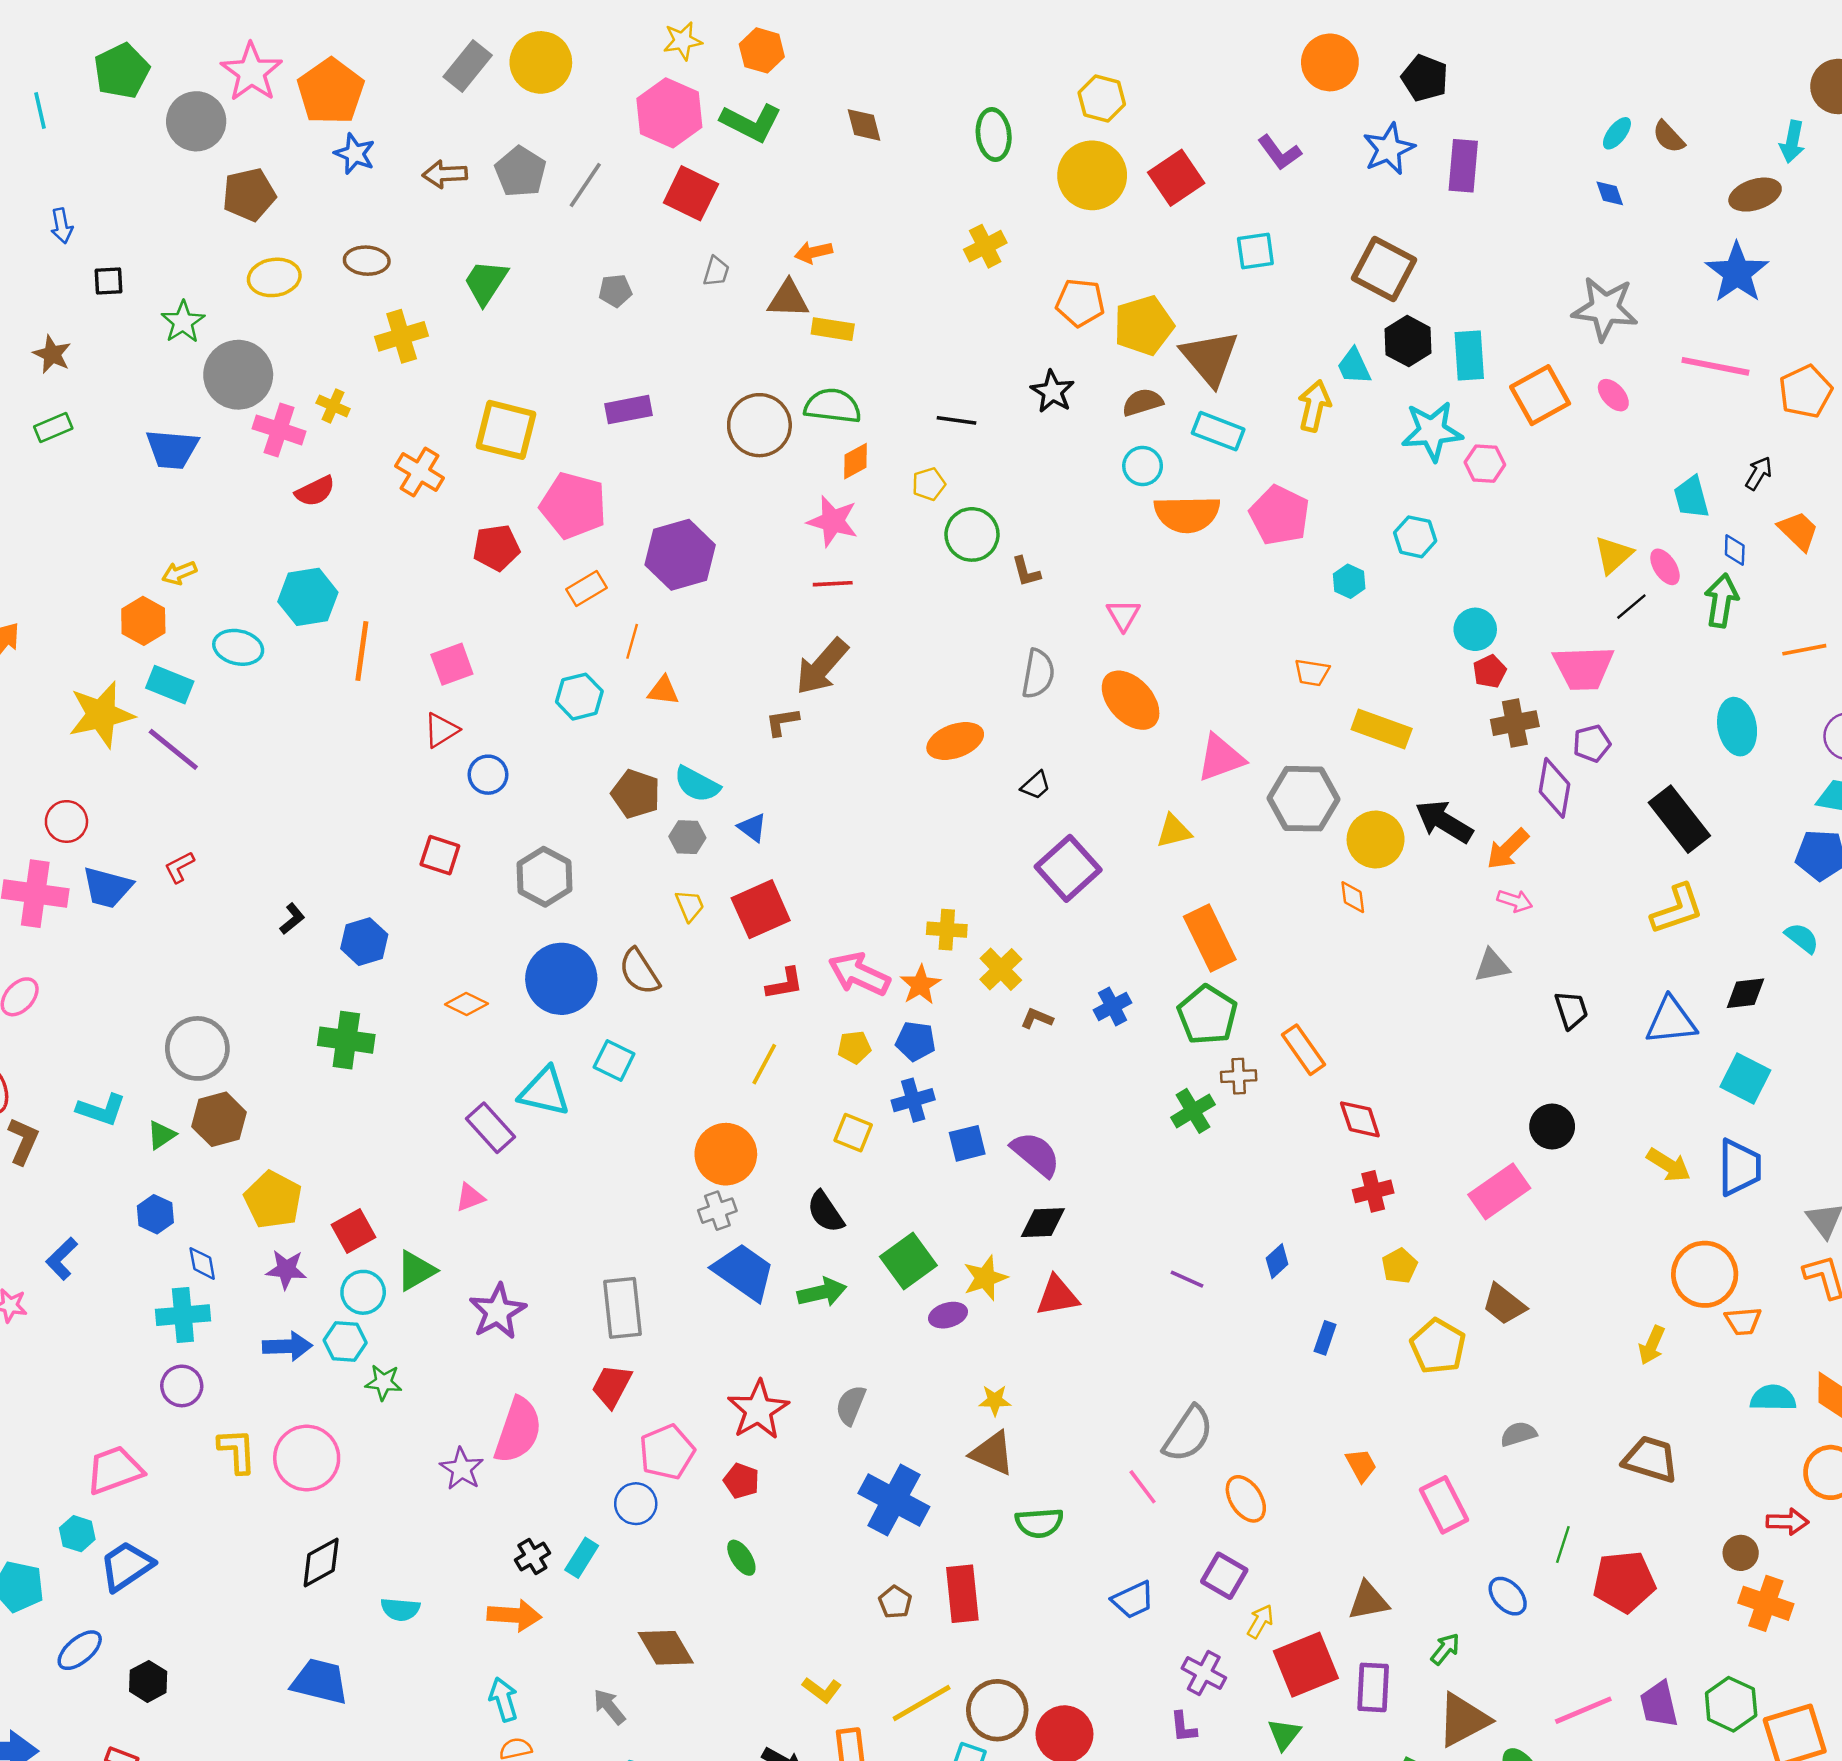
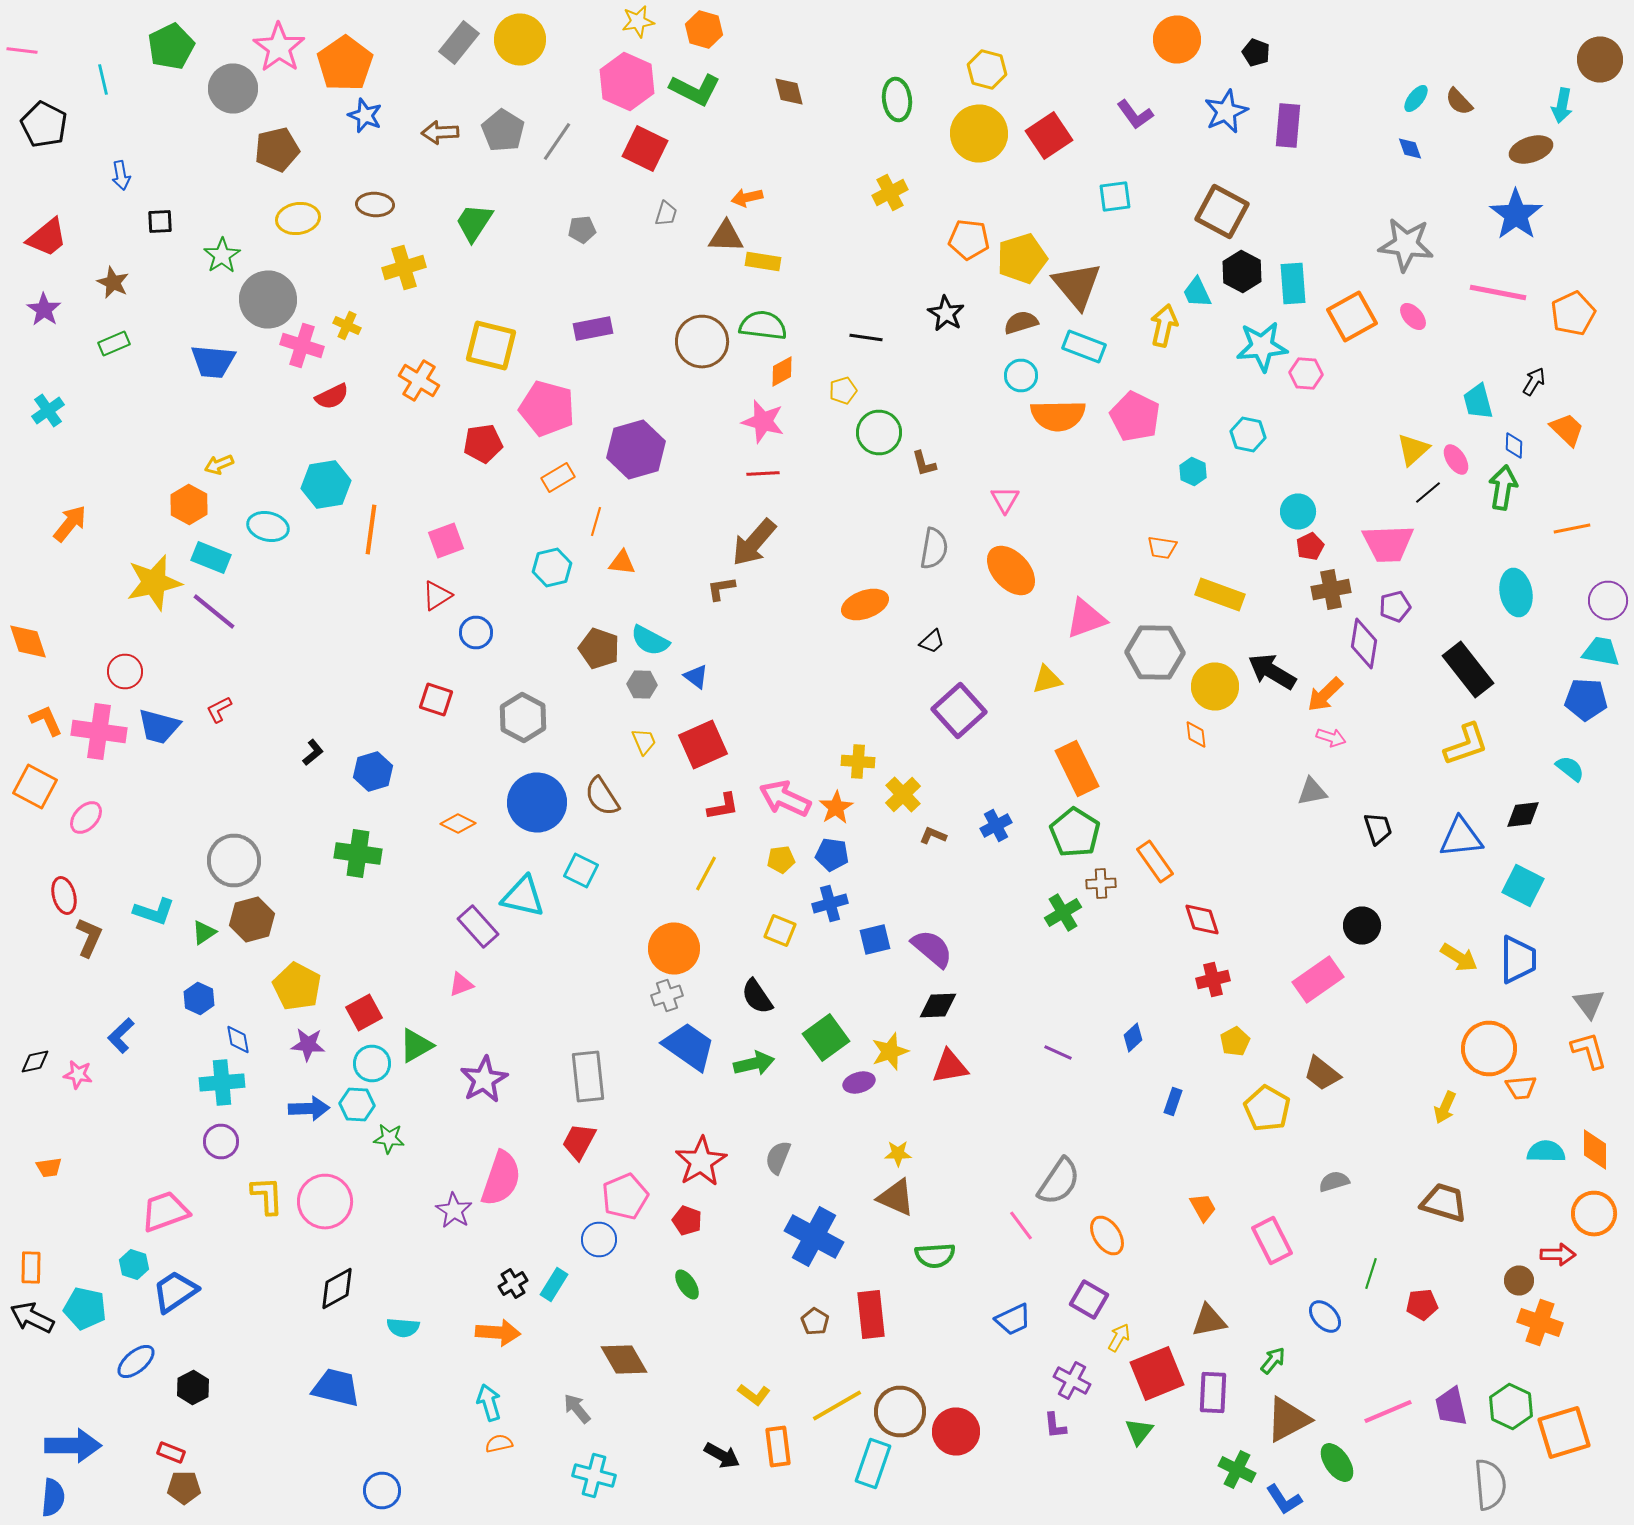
black pentagon: (1425, 78) -> (1256, 52), size x0.7
red pentagon: (1624, 1582) -> (1422, 1304), size x0.6

